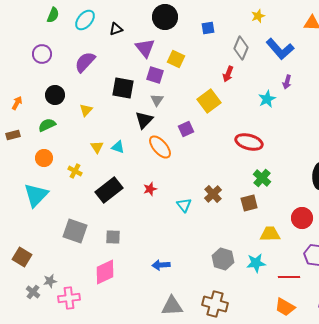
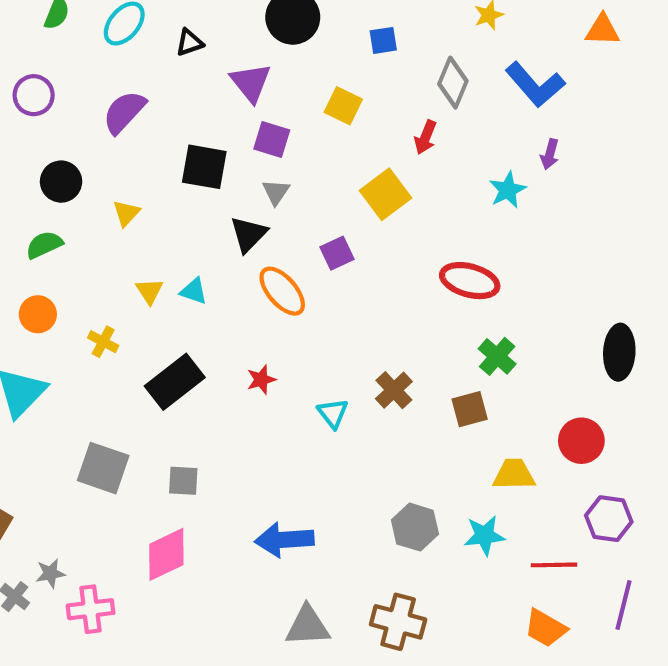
yellow square: (176, 59) -> (343, 106), moved
blue arrow: (161, 265) -> (284, 540), size x1.5

